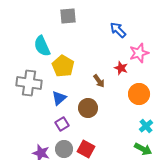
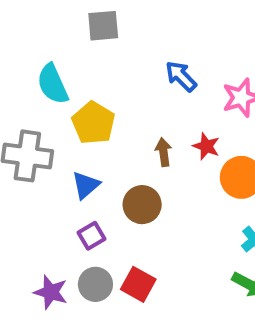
blue arrow: (118, 30) -> (181, 76), moved
red star: (121, 68) -> (206, 146), moved
brown arrow: (99, 81) -> (164, 152), turned -152

